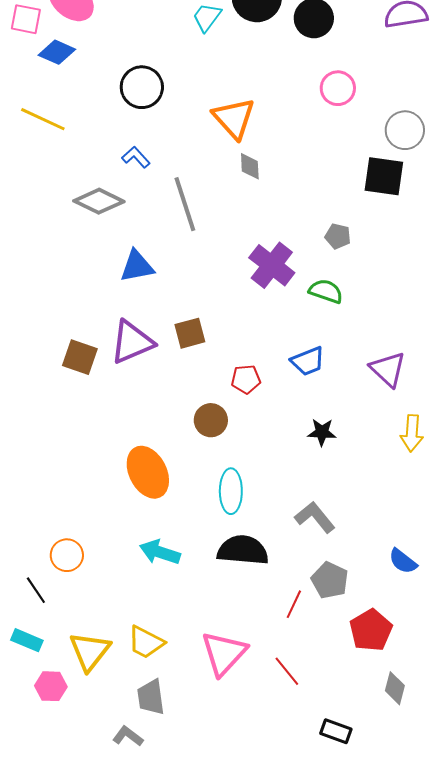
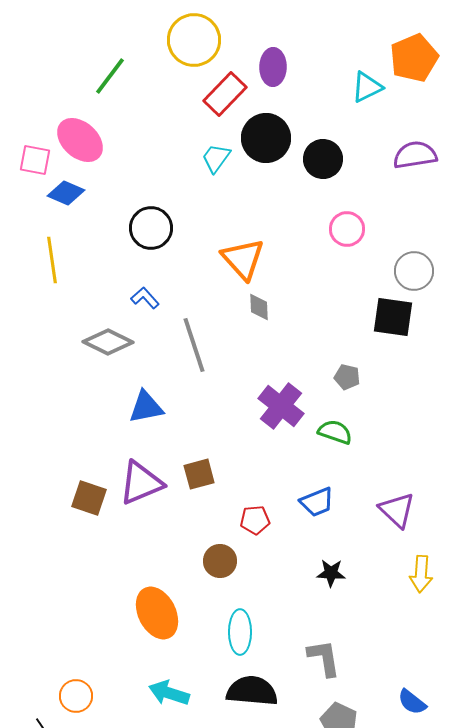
yellow line: (43, 119) -> (52, 260), turned 57
gray L-shape: (315, 517) -> (324, 658), turned 30

